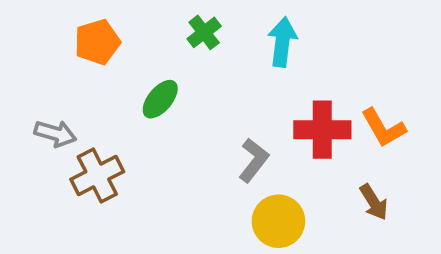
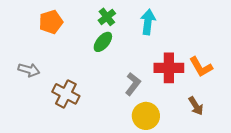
green ellipse: (160, 99) -> (103, 42), moved
brown cross: (97, 175) -> (66, 94), moved, turned -36

